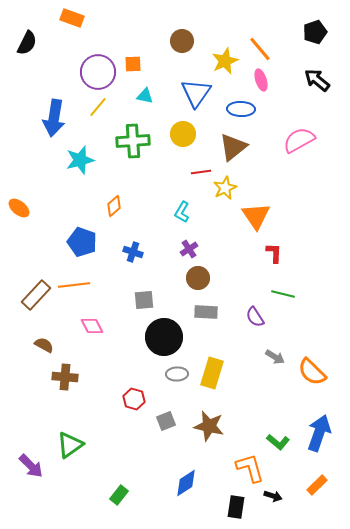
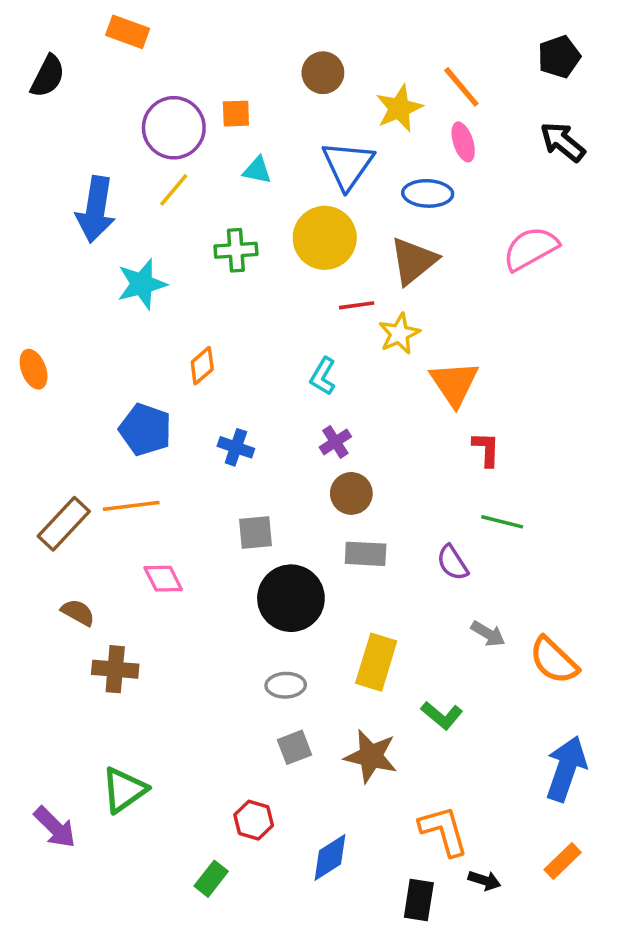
yellow circle: (183, 134) -> (325, 238), size x1.4
green cross: (133, 141) -> (236, 250), size x0.7
orange ellipse: (19, 208) -> (34, 369), turned 30
gray ellipse: (177, 374) -> (286, 685), moved
red hexagon: (134, 399) -> (254, 820), moved
green L-shape: (278, 442) -> (442, 715), moved

